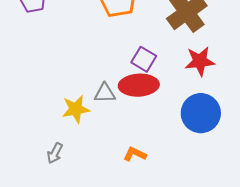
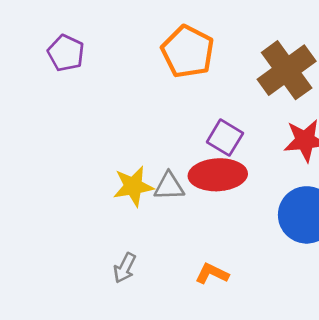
yellow star: (76, 109) -> (133, 186), moved
gray arrow: (55, 153) -> (125, 268), moved

